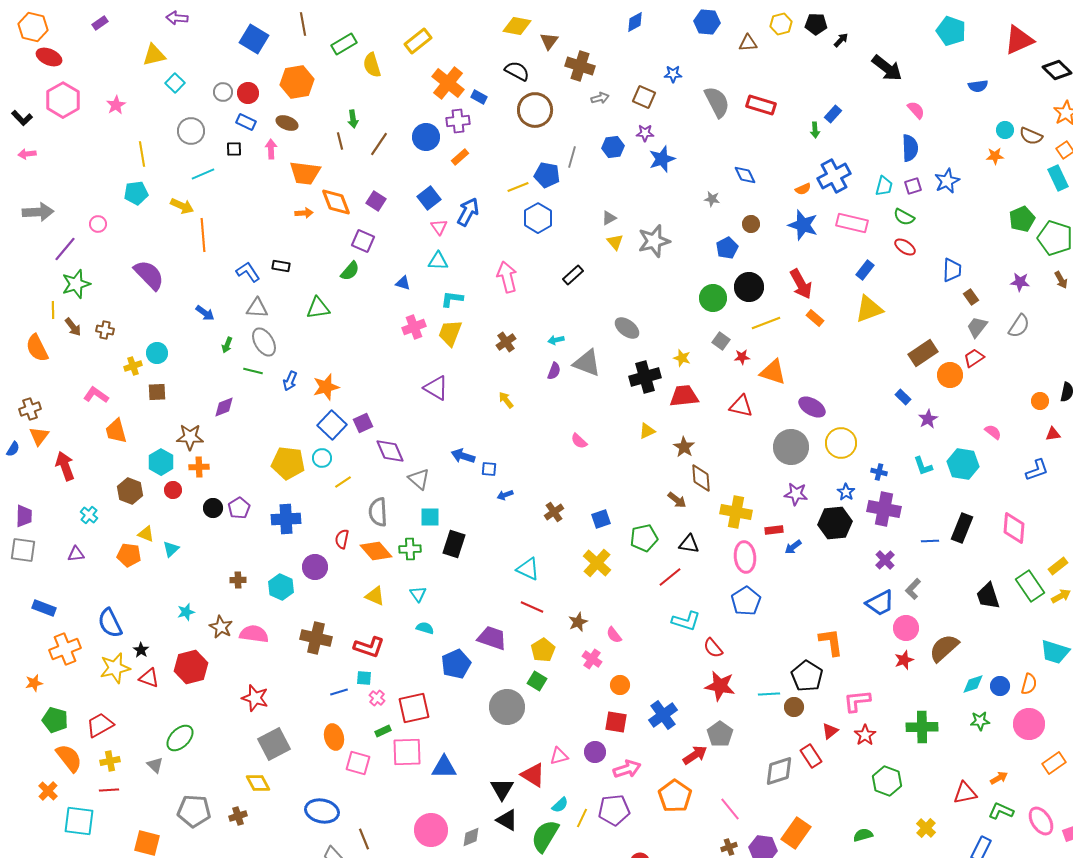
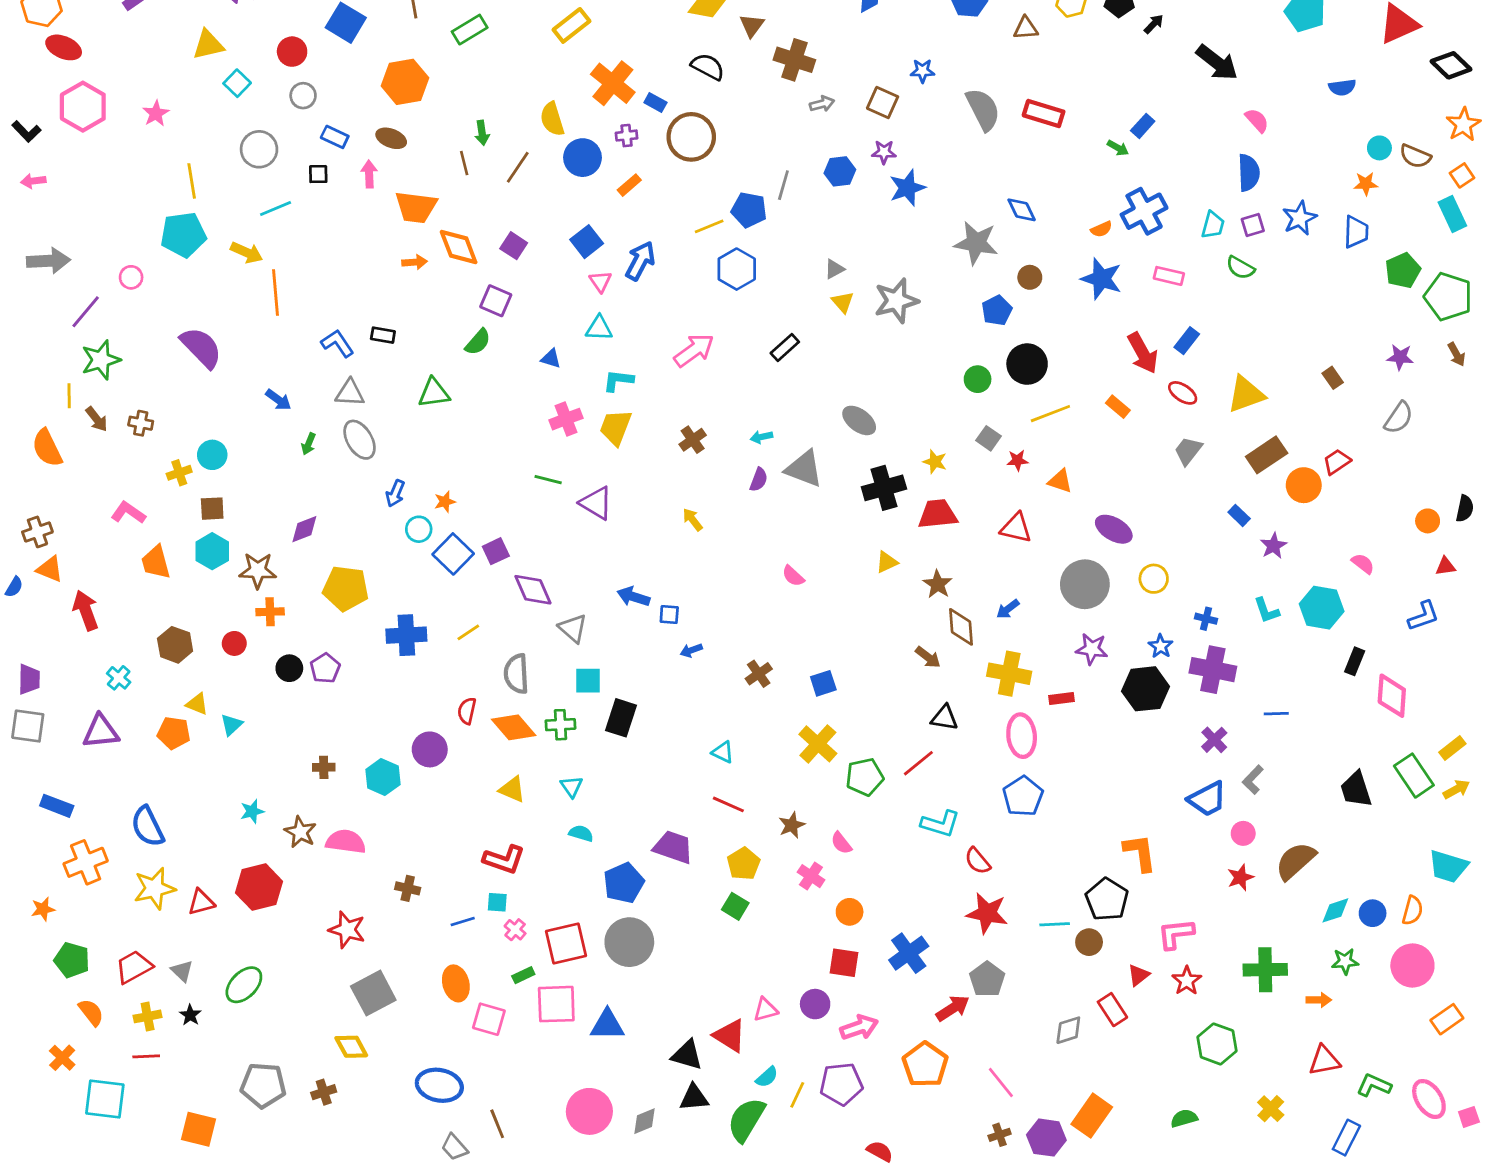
yellow semicircle: (372, 65) -> (552, 119), moved
red circle: (248, 93) -> (292, 52), moved
brown circle: (535, 110) -> (691, 137), moved
purple cross: (458, 121) -> (627, 136), size x0.7
green arrow: (815, 130) -> (1118, 148), turned -56
cyan pentagon: (136, 193) -> (183, 235), size x1.4
gray star: (712, 199) -> (976, 243), size x2.0
pink rectangle: (852, 223) -> (1169, 276), size x0.7
red ellipse: (905, 247) -> (1183, 393), moved
blue trapezoid: (952, 270) -> (1356, 232), moved
pink arrow: (507, 277) -> (694, 350), turned 68
red arrow: (801, 284) -> (1143, 353), moved
green circle: (713, 298) -> (978, 379), size x0.7
yellow triangle: (869, 309) -> (1246, 394), moved
gray trapezoid: (977, 327) -> (1188, 451), moved
green line: (253, 371) -> (548, 480), moved
orange triangle: (773, 372) -> (1060, 481), size x0.7
orange star: (326, 387) -> (445, 502), size x0.6
orange triangle: (39, 436) -> (50, 569), turned -45
yellow circle: (841, 443) -> (1154, 579), size x0.7
cyan circle: (322, 458) -> (419, 529), moved
cyan hexagon: (161, 462) -> (212, 551), moved
yellow pentagon: (288, 463) -> (346, 588), moved
blue cross: (286, 519) -> (406, 635), moved
black rectangle: (962, 528) -> (1355, 661), moved, size x0.7
green pentagon: (644, 538) -> (865, 777), moved
blue arrow: (793, 547) -> (1008, 609), moved
purple triangle: (76, 554) -> (101, 732), size x1.6
cyan triangle: (528, 569) -> (723, 752), size x0.7
pink circle: (906, 628) -> (1243, 833), size x0.7
brown cross: (316, 638) -> (408, 888), moved, size x0.6
black star: (141, 650) -> (190, 1015), moved
red triangle: (149, 678) -> (201, 902), turned -35
gray circle: (507, 707) -> (629, 942), moved
orange semicircle: (69, 758) -> (91, 1012), size x0.7
gray triangle: (155, 765) -> (182, 971), moved
gray diamond: (779, 771) -> (1068, 1030), size x0.7
orange arrow: (999, 778) -> (1319, 1000), moved, turned 30
black triangle: (502, 789) -> (687, 1055), turned -45
black triangle: (507, 820) -> (694, 1098), turned -35

